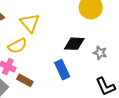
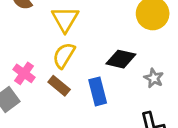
yellow semicircle: (17, 46) -> (64, 55), moved, turned 138
brown rectangle: (25, 80) -> (59, 86), moved

